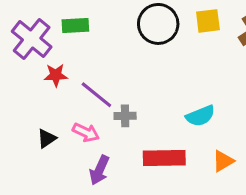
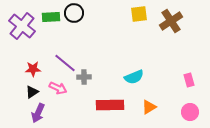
black circle: (158, 24) -> (74, 13), moved, size x0.7
red star: (56, 75) -> (33, 69), moved
purple arrow: (99, 170) -> (38, 113), moved

